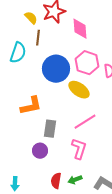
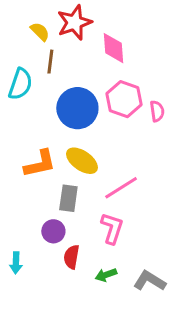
yellow ellipse: (79, 90) -> (82, 161), moved
red semicircle: (56, 181) -> (71, 257), moved
cyan arrow: (15, 184) -> (16, 263), moved

